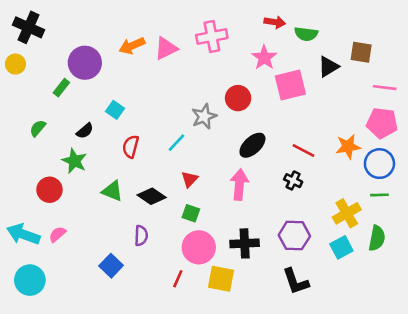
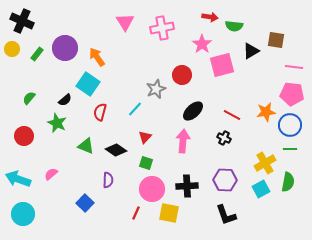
orange arrow: (132, 46) -> (97, 57), moved, turned 78
pink triangle: (166, 48) -> (125, 22), moved, turned -36
green rectangle: (61, 88) -> (37, 54), moved
cyan square: (115, 110) -> (88, 84), size x1.6
red circle: (50, 190) -> (24, 136), moved
pink semicircle: (57, 234) -> (51, 174), moved

